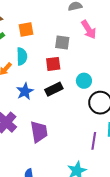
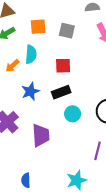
gray square: (62, 42) -> (67, 31), moved
cyan circle: (84, 81) -> (73, 114), moved

